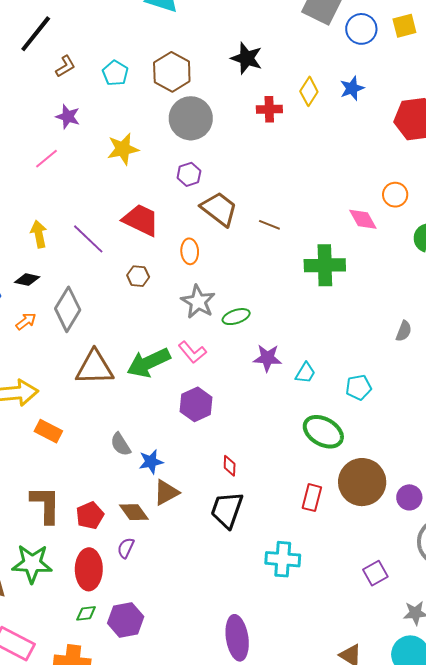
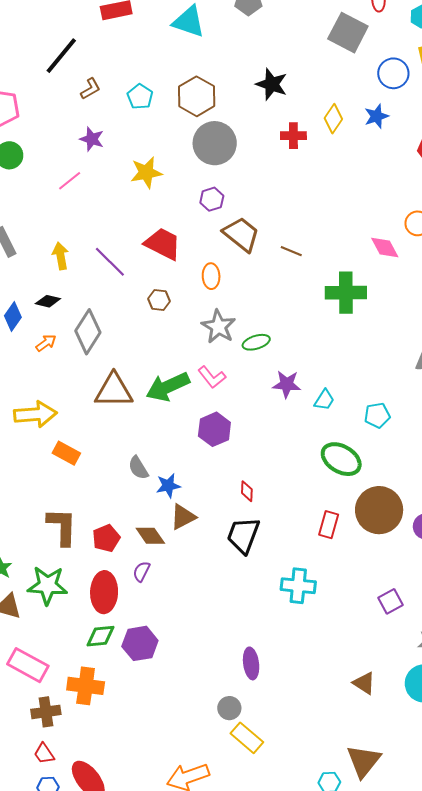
blue circle: (361, 29) -> (393, 73), moved
green diamond: (86, 613) -> (100, 636), size x1.4
purple ellipse: (237, 638) -> (251, 663), size x0.7

